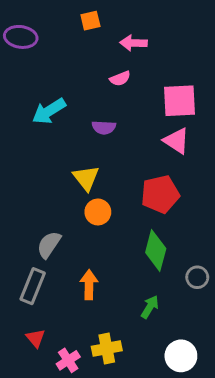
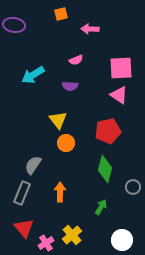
pink semicircle: (120, 78) -> (76, 60), moved
red triangle: (36, 338) -> (24, 228), size x1.5
yellow cross: (107, 348) -> (72, 235), turned -30

